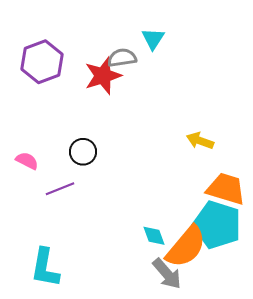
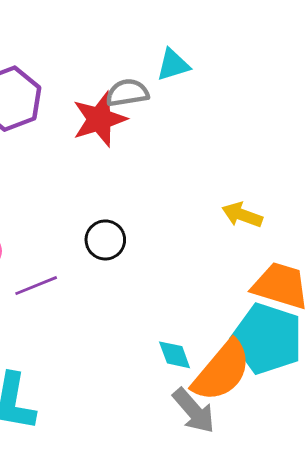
cyan triangle: (153, 39) -> (173, 65), turned 40
black circle: (83, 152) -> (105, 240), moved

